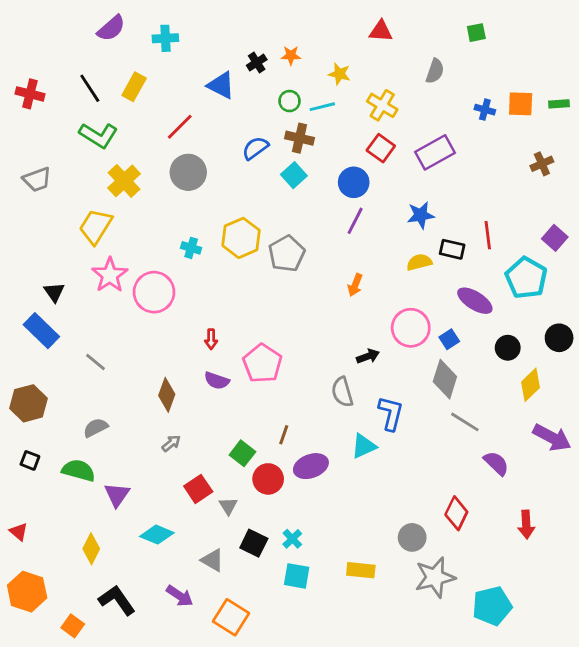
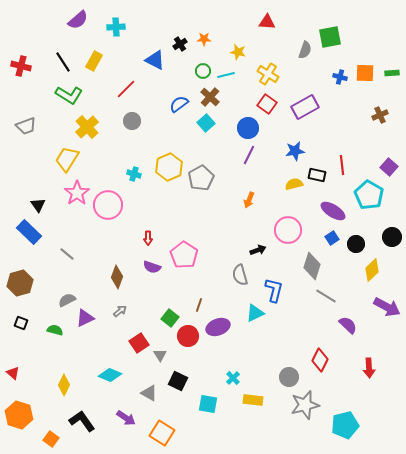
green square: (476, 33) -> (330, 37), moved, size x1.6
brown cross: (299, 138) -> (210, 97), turned 30
gray circle: (188, 172) -> (132, 121), size x0.7
blue square: (449, 339) -> (332, 238), moved
green semicircle: (78, 470) -> (55, 330), size x0.7
purple triangle: (117, 495) -> (85, 318), moved, turned 30
cyan cross: (292, 539) -> (233, 378), moved

